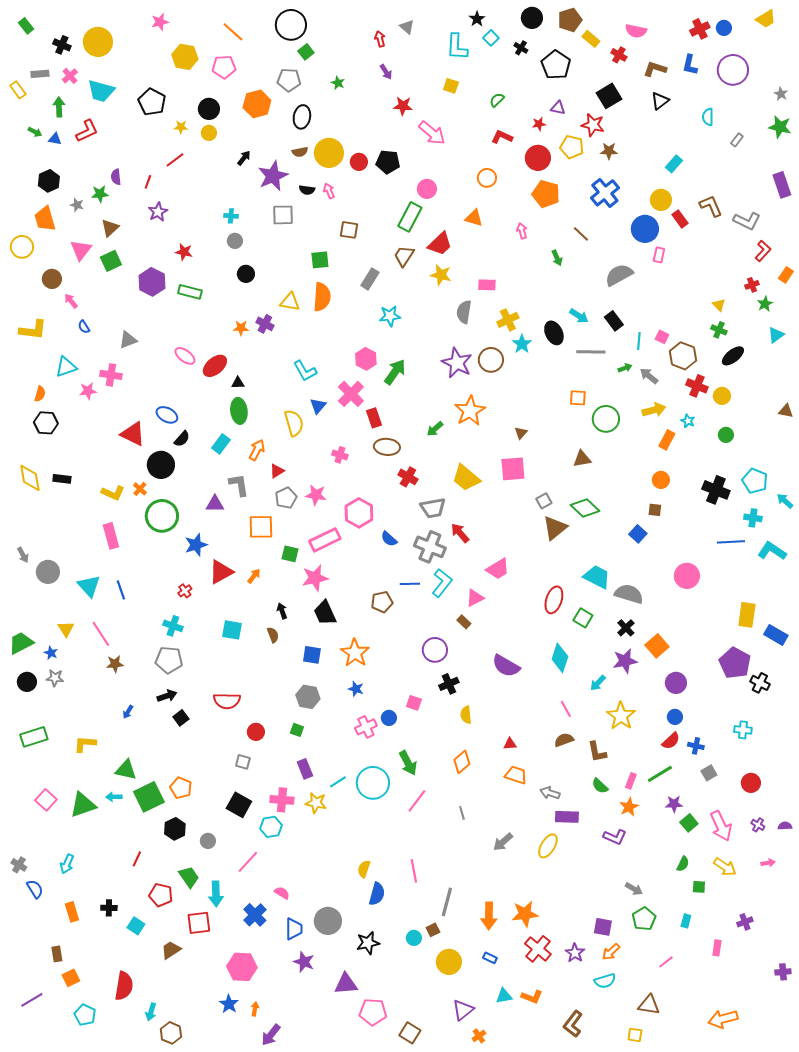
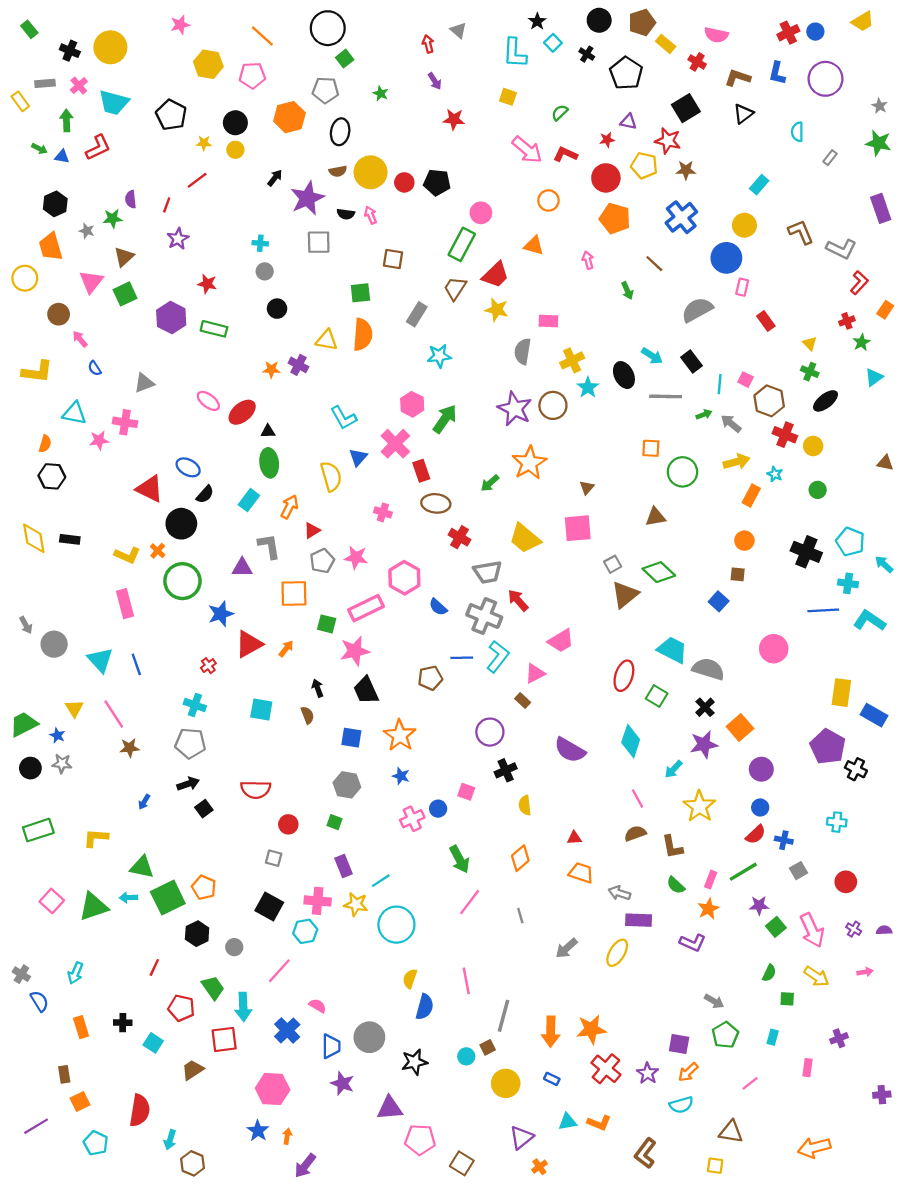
pink arrow: (432, 133) -> (527, 150), moved
red rectangle: (680, 219) -> (766, 321), moved
cyan triangle: (66, 367) -> (74, 413), turned 30
cyan circle: (373, 783) -> (396, 925), moved

